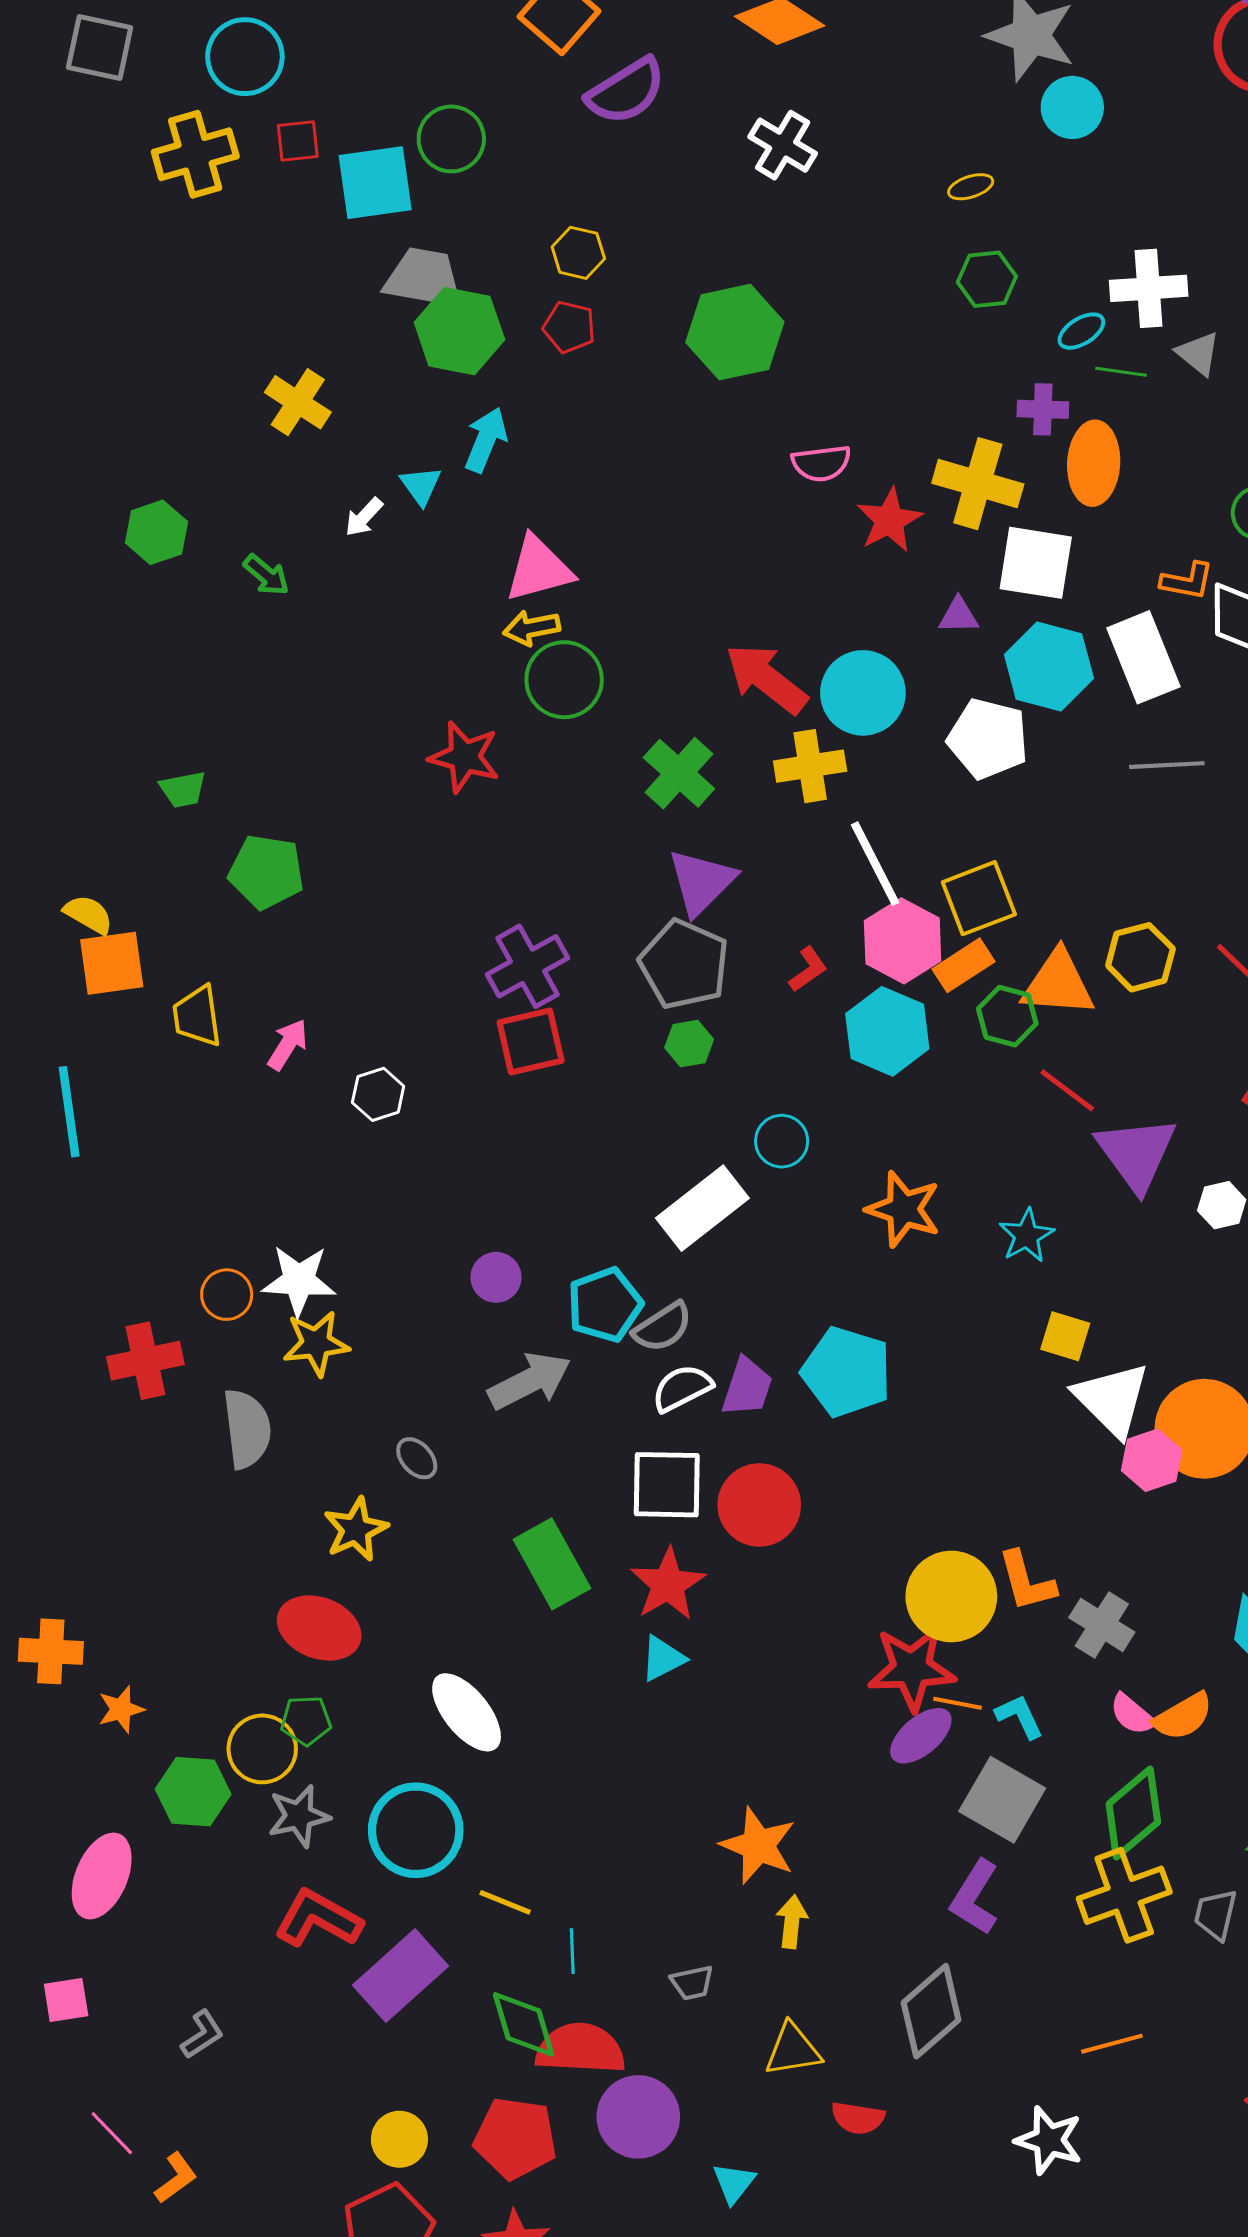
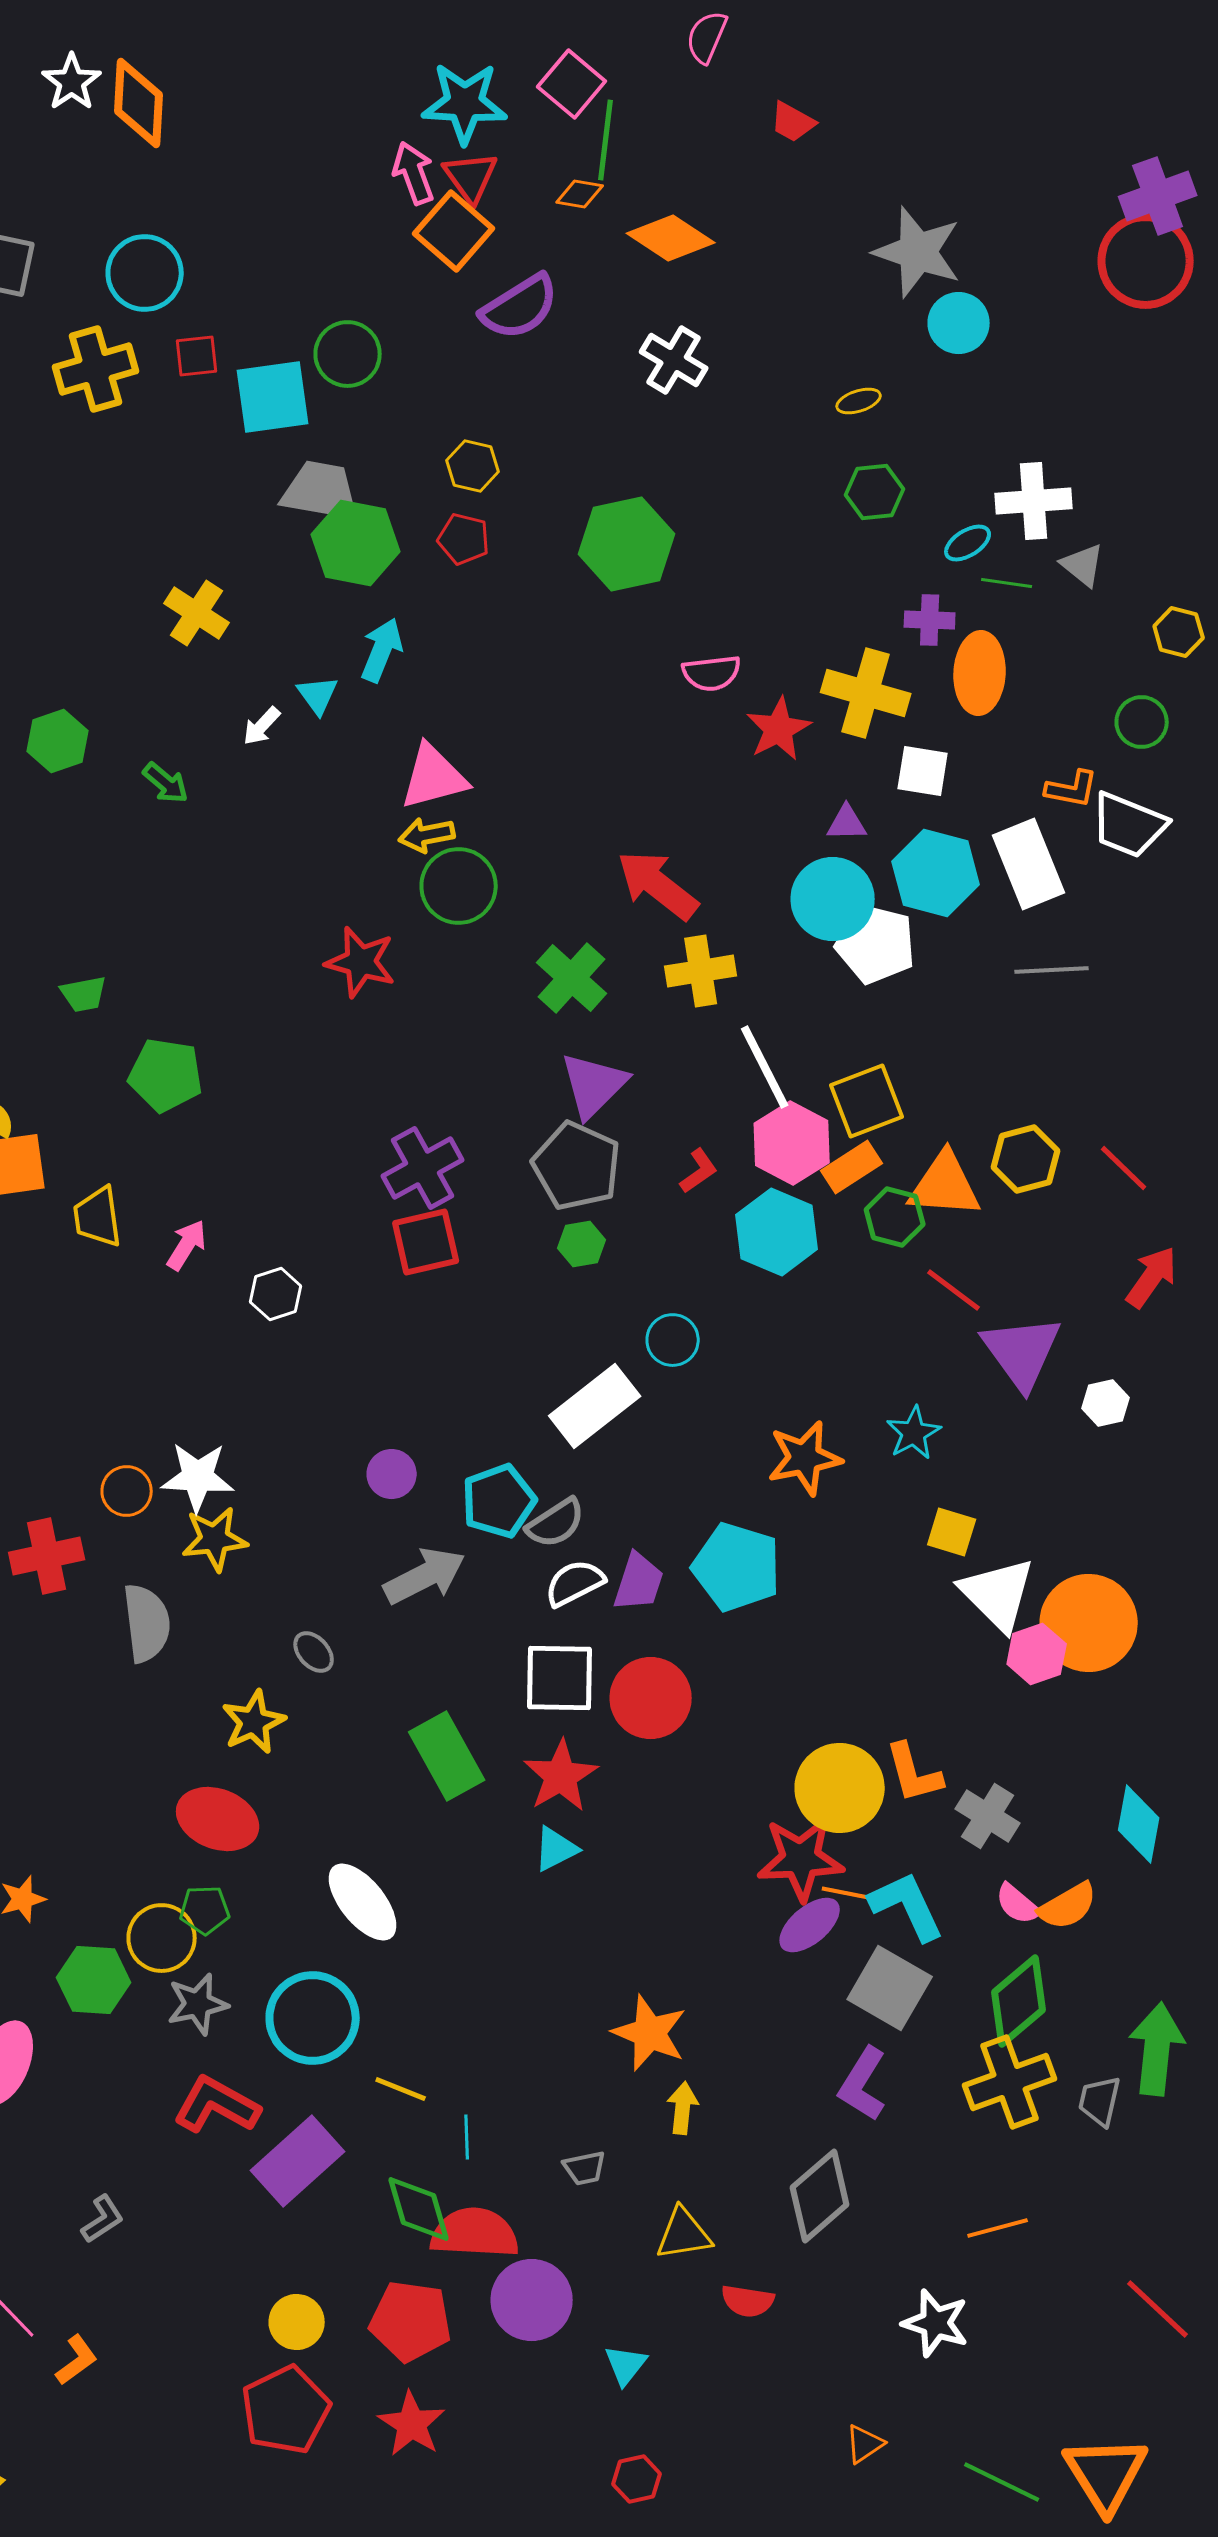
white square: (1036, 563) -> (923, 771), size x0.7
cyan circle: (863, 693) -> (833, 899), moved
orange star: (904, 1209) -> (805, 1458), moved, turned -30
cyan L-shape: (1019, 1716) -> (907, 1906), size x1.6

